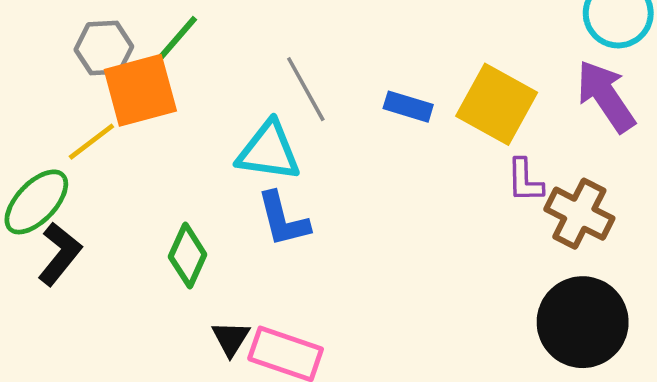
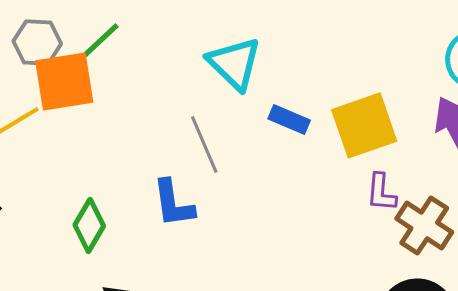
gray line: (306, 89) -> (204, 144), moved
yellow square: (497, 104) -> (364, 125), turned 36
cyan triangle: (269, 151) -> (234, 63), moved, turned 30

